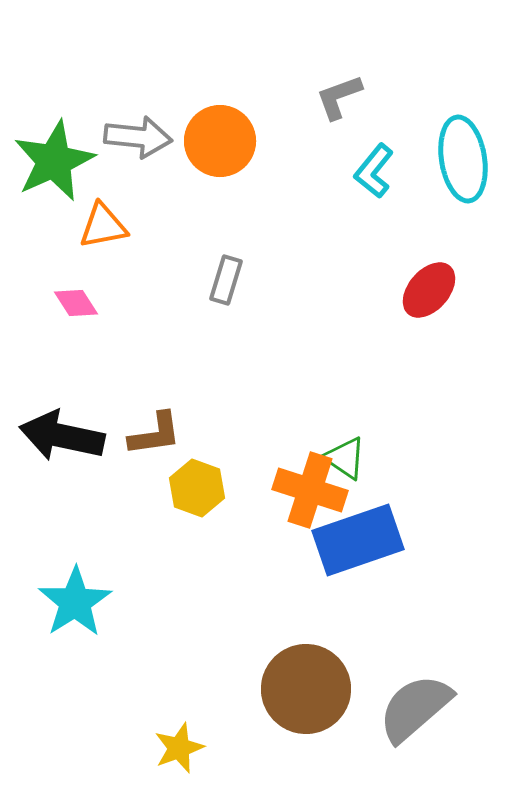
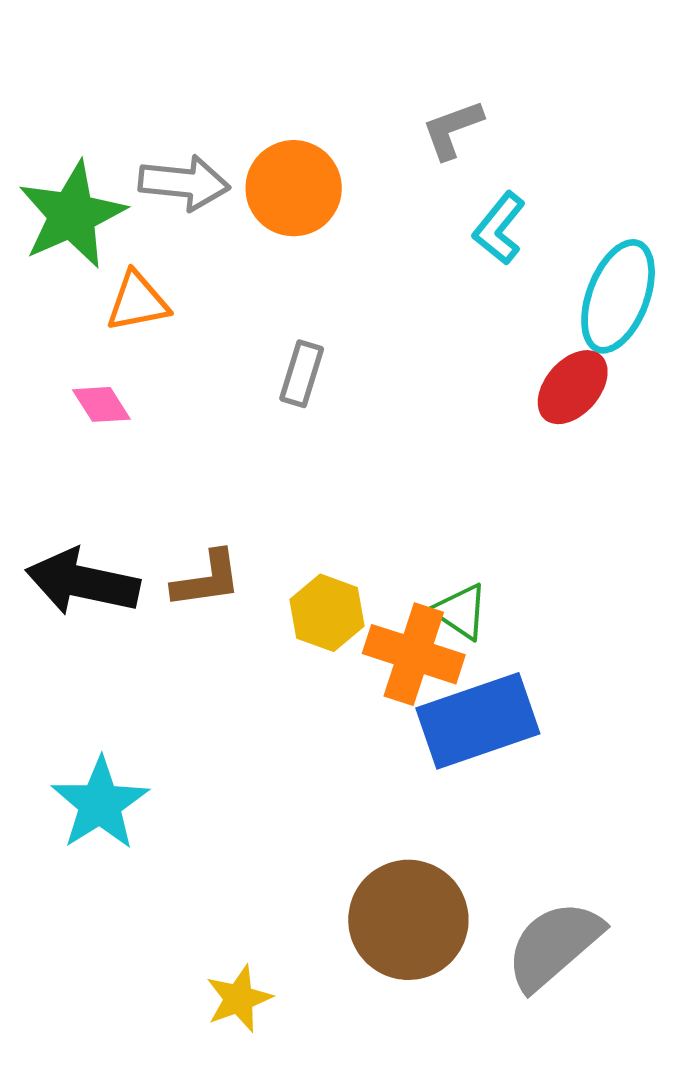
cyan ellipse: (463, 159) -> (618, 296), moved, turned 30
yellow hexagon: (197, 488) -> (327, 613), moved

